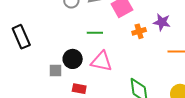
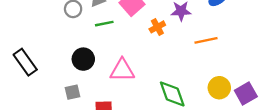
green line: (95, 33) -> (104, 24), moved
black circle: (73, 59) -> (83, 59), moved

